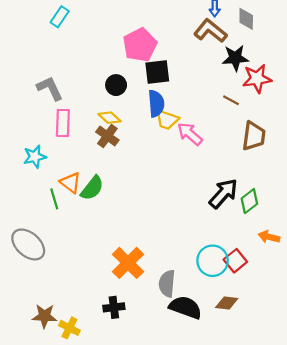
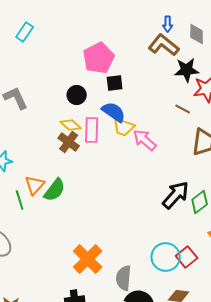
black square: (157, 72) -> (115, 83), size x0.7
blue semicircle: (156, 103) -> (114, 112), turned -50
pink rectangle: (63, 123) -> (92, 130), moved
orange triangle: (70, 183) -> (35, 185), turned 35

